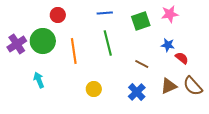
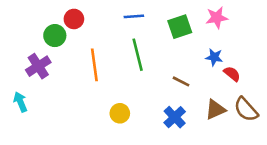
green circle: (43, 41) -> (55, 36), moved, size x0.7
purple cross: (17, 44) -> (38, 66), moved
cyan arrow: (39, 80) -> (20, 102), moved

